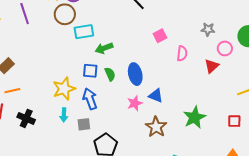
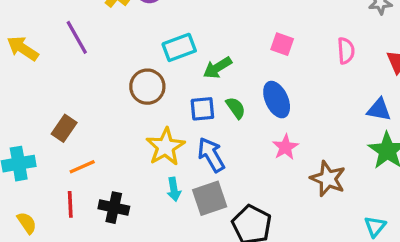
brown circle: (65, 14) -> (147, 87), moved
pink square: (160, 36) -> (282, 44), moved, turned -32
blue triangle: (156, 96) -> (379, 110), moved
gray square: (84, 124) -> (210, 198), size x1.5

